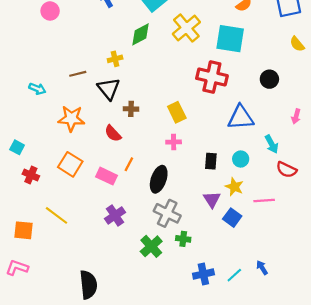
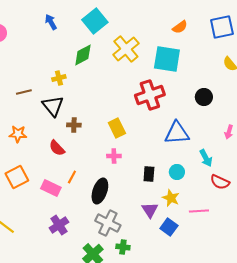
red cross: (212, 77) -> (150, 95), turned -32
orange star: (71, 119) -> (18, 134), size x0.7
orange square: (70, 164) -> (17, 177), turned 30

